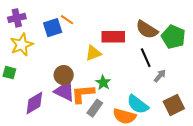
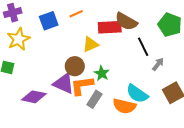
orange line: (67, 20) -> (76, 14), moved, turned -56
brown semicircle: (147, 30) -> (126, 21), moved
brown circle: (64, 75) -> (75, 66), moved
purple diamond: (34, 103) -> (34, 97), turned 45

